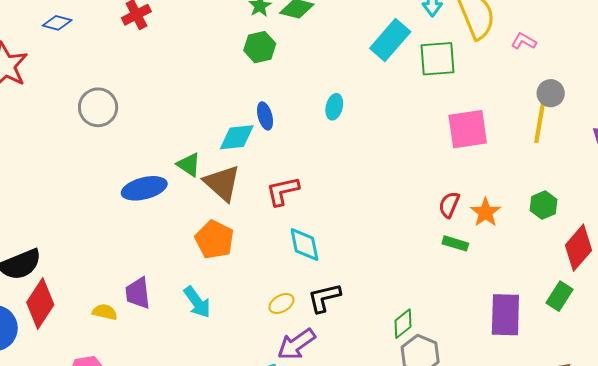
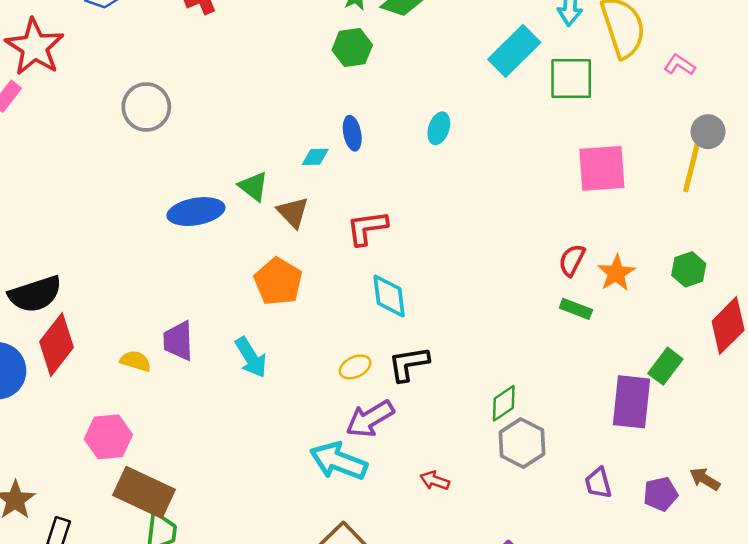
cyan diamond: (237, 137) -> (315, 157), size x0.6
brown triangle: (222, 183) -> (293, 212), size x0.7
green rectangle: (560, 296) -> (665, 366), moved

